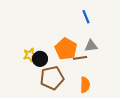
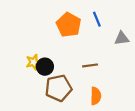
gray triangle: (91, 46) -> (122, 38), moved
orange pentagon: (66, 49) -> (69, 25), moved

